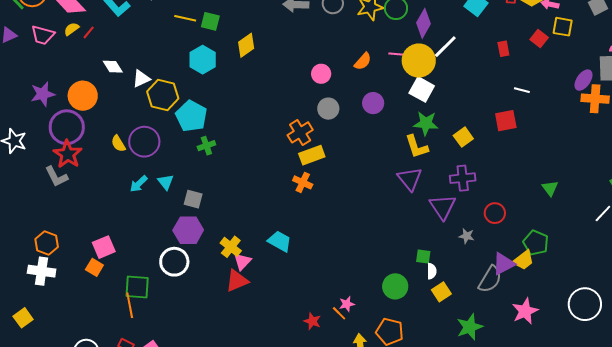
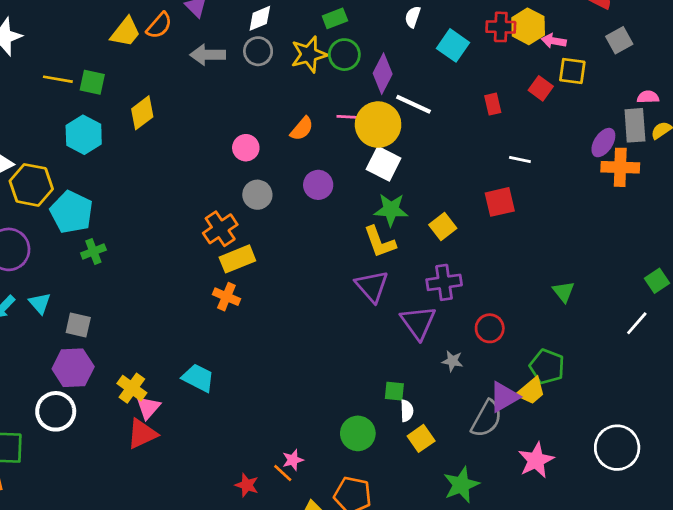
white line: (445, 47) -> (413, 104), turned 72

